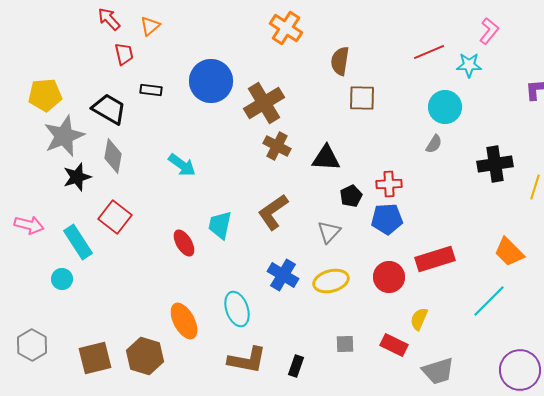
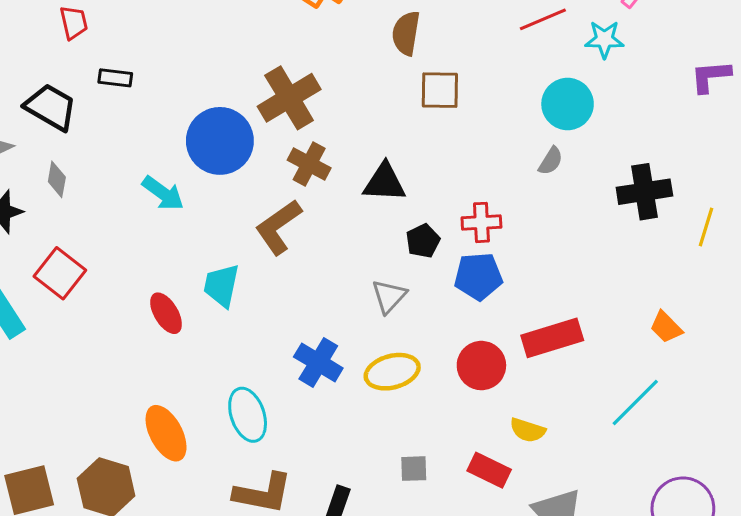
blue circle: (211, 81) -> (220, 141), moved
gray diamond: (113, 156) -> (57, 179), size x0.7
brown L-shape: (273, 212) -> (278, 227), moved
orange trapezoid: (509, 252) -> (666, 327), size x0.7
yellow semicircle: (419, 319) -> (528, 430), turned -95

